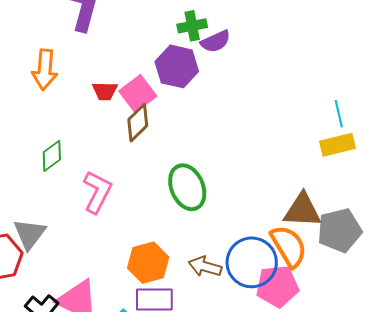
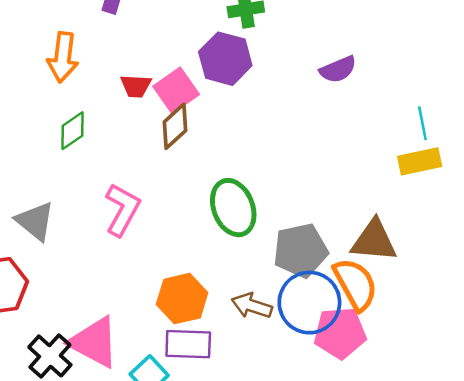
purple semicircle: (216, 41) -> (338, 69), moved
green diamond: (52, 156) -> (73, 131), moved
gray pentagon: (340, 230) -> (301, 250), moved
gray triangle: (29, 234) -> (35, 221), moved, turned -30

